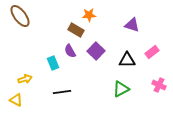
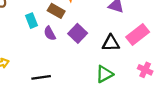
pink rectangle: (152, 52) -> (138, 34), size x1.5
cyan rectangle: (53, 63) -> (31, 21), moved

